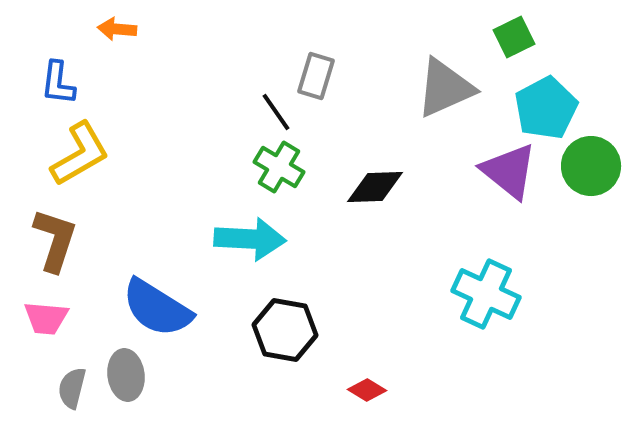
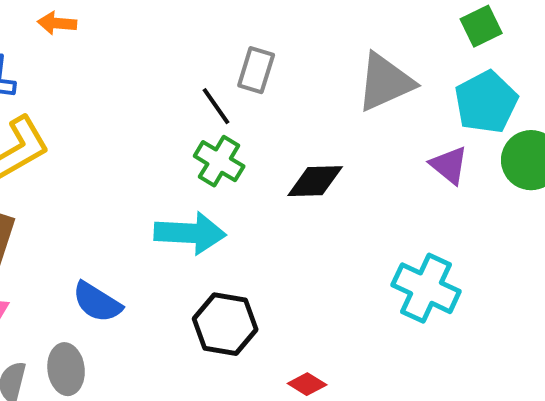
green square: (514, 37) -> (481, 26), moved
purple triangle: (509, 171) -> (449, 165), size x0.7
blue semicircle: (157, 308) -> (97, 302), size x0.7

